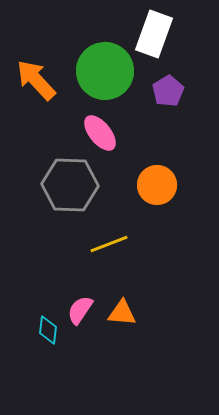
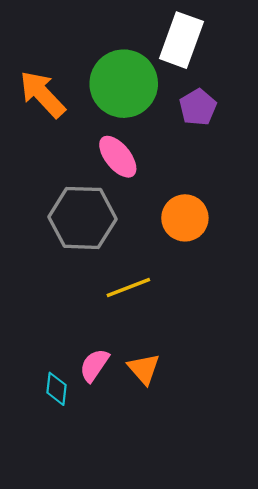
orange triangle: (122, 313) -> (144, 369), turned 44

